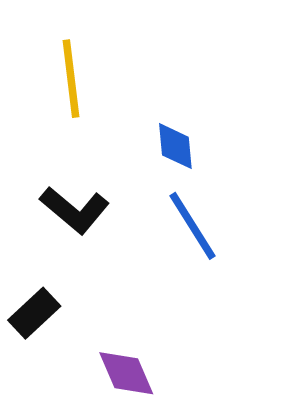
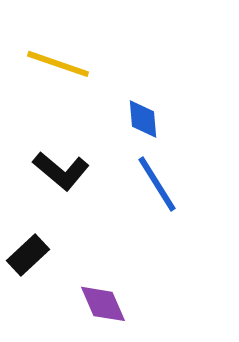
yellow line: (71, 79) -> (58, 64), turned -64

